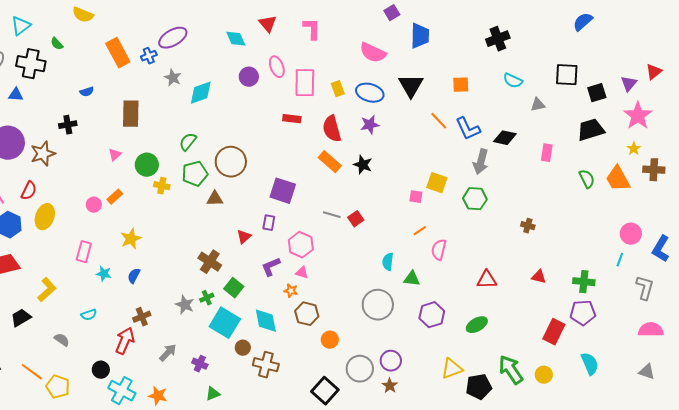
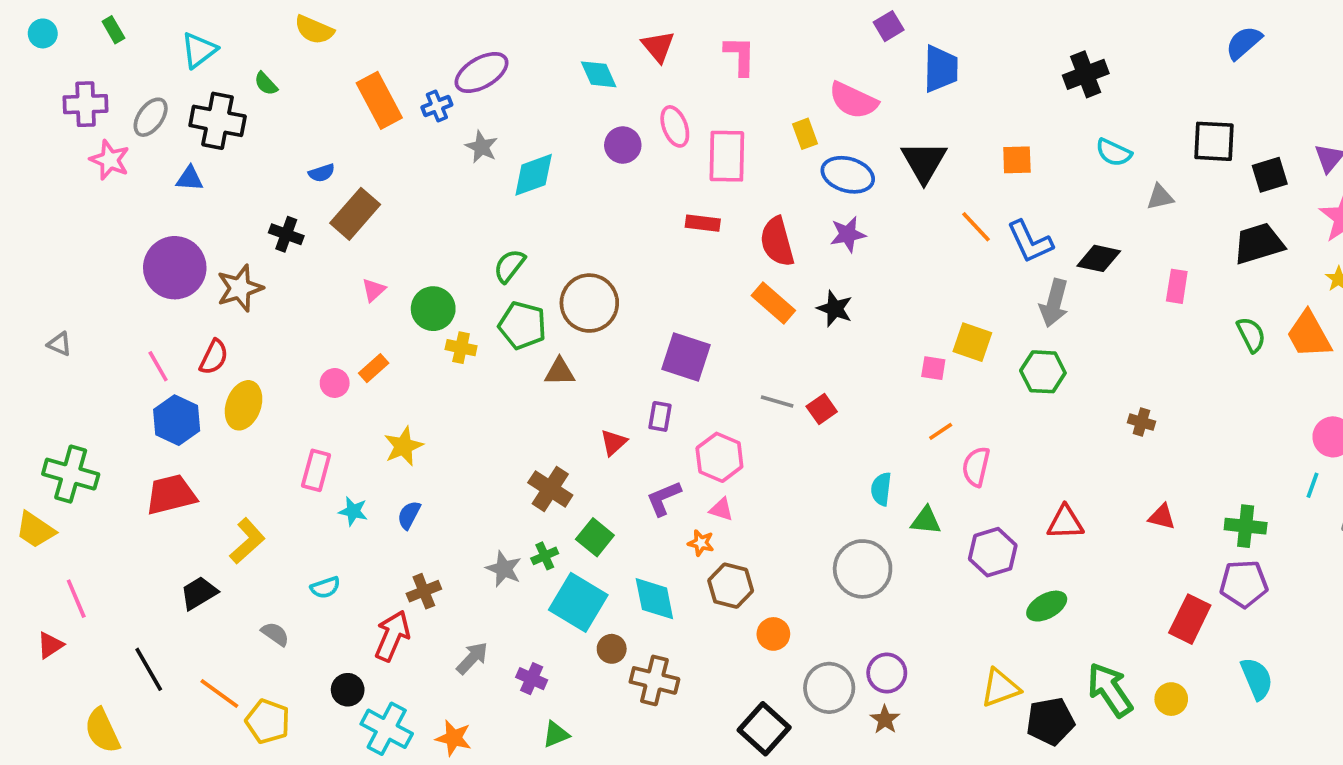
yellow rectangle: (338, 89) -> (805, 134), moved
brown rectangle: (131, 114) -> (355, 214), moved, turned 40
black cross: (68, 125) -> (286, 234), turned 30
green pentagon: (195, 174) -> (522, 325), turned 30
purple hexagon: (432, 315) -> (993, 552), moved

